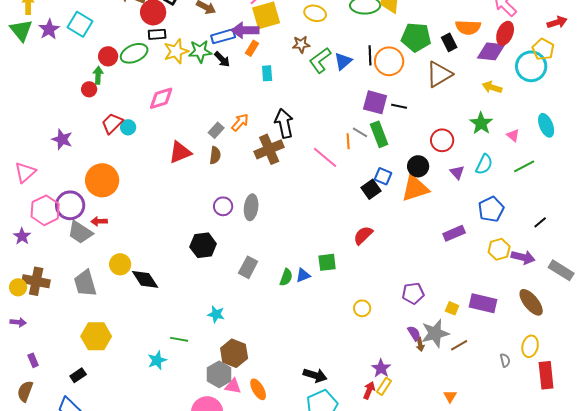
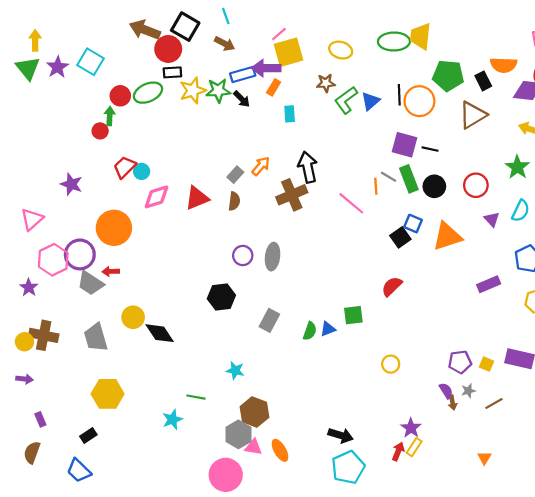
pink diamond: (161, 98) -> (156, 197), moved
black circle: (418, 166) -> (434, 186), moved
purple pentagon: (413, 293) -> (460, 362), moved
gray star: (435, 333) -> (468, 391), size x0.5

